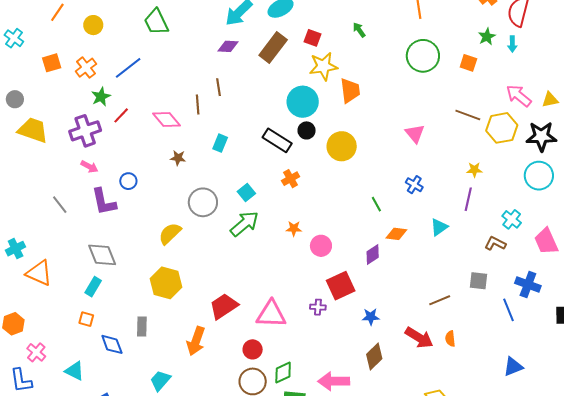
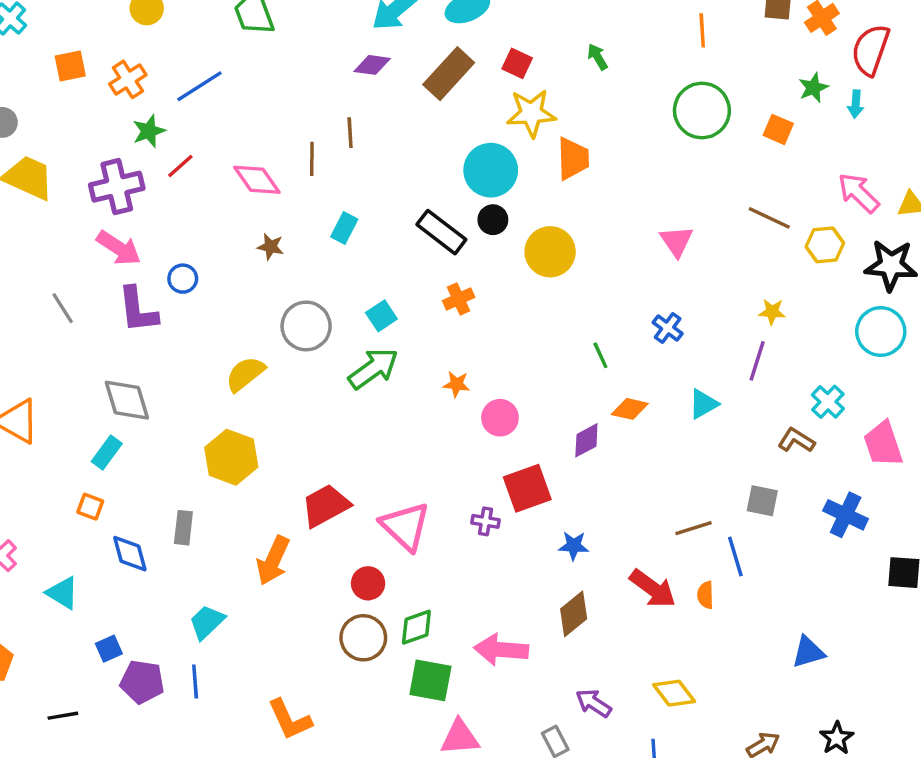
yellow hexagon: (502, 128) -> (825, 245), size x0.7
pink arrow: (89, 167) -> (119, 248), size x1.5
blue line: (508, 310) -> (735, 556), moved
pink triangle: (271, 314) -> (405, 526), turned 36

